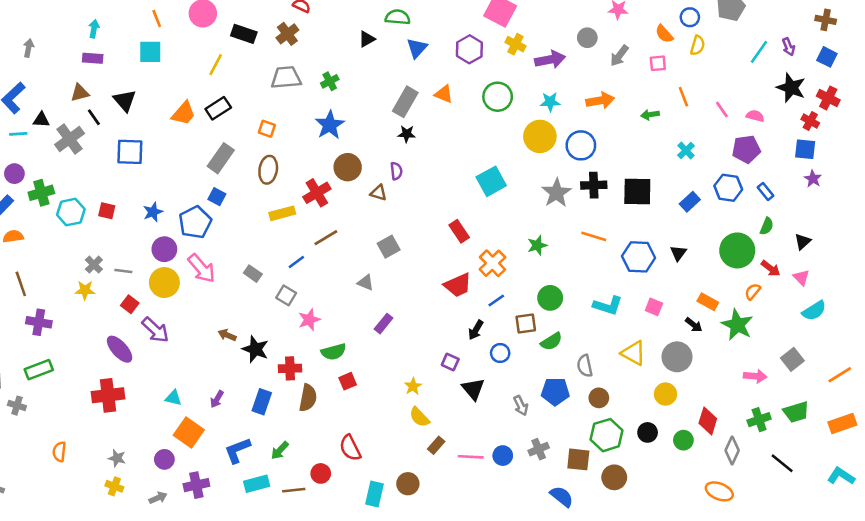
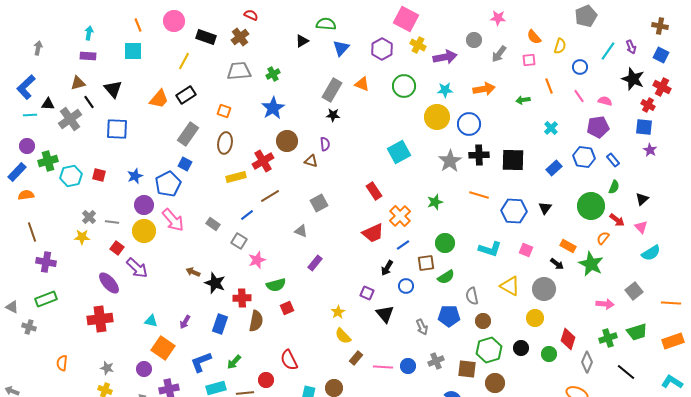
blue circle: (690, 17) -> (580, 67), moved
orange line: (840, 375) -> (671, 303), turned 36

